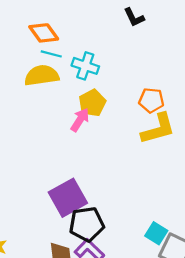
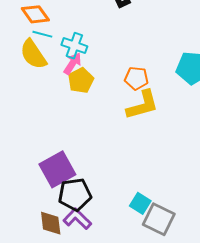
yellow semicircle: (42, 75) -> (33, 54), turned -116
pink arrow: (80, 120) -> (72, 63), moved

